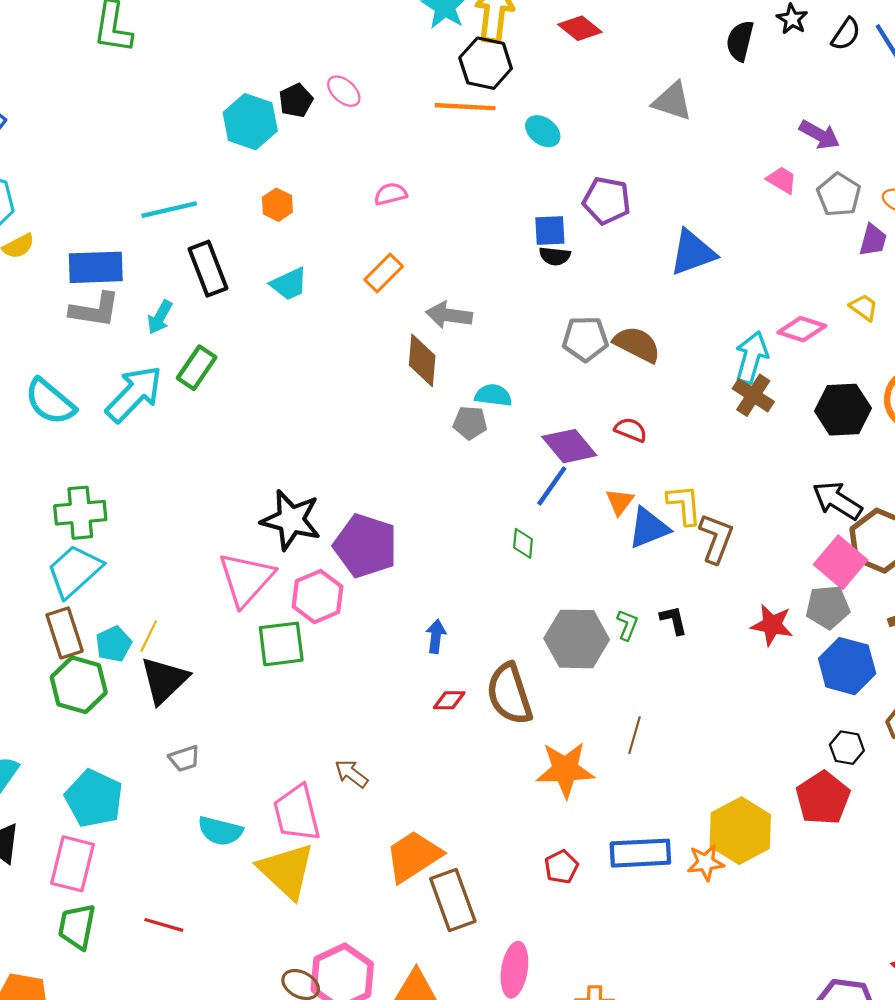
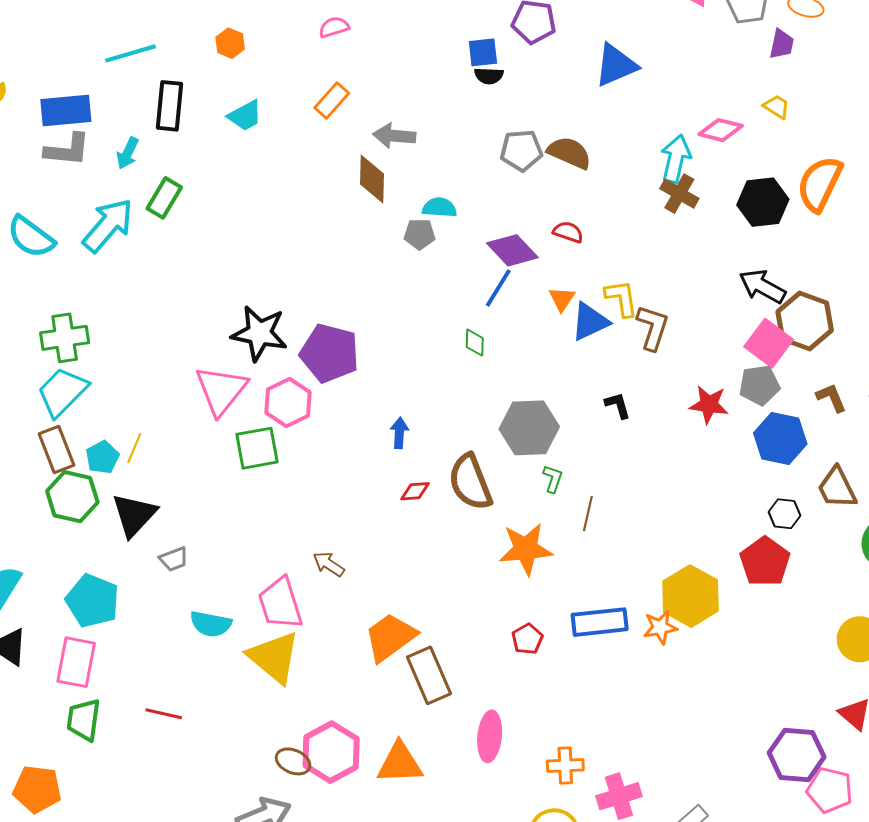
black rectangle: (208, 269) -> (169, 106), turned 30
green L-shape: (627, 625) -> (553, 479), moved
black triangle: (164, 680) -> (134, 515), moved

